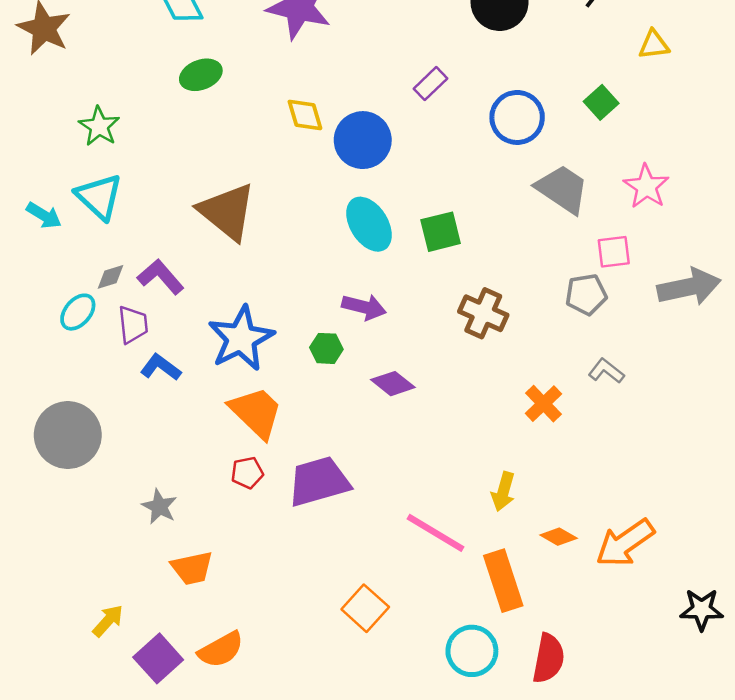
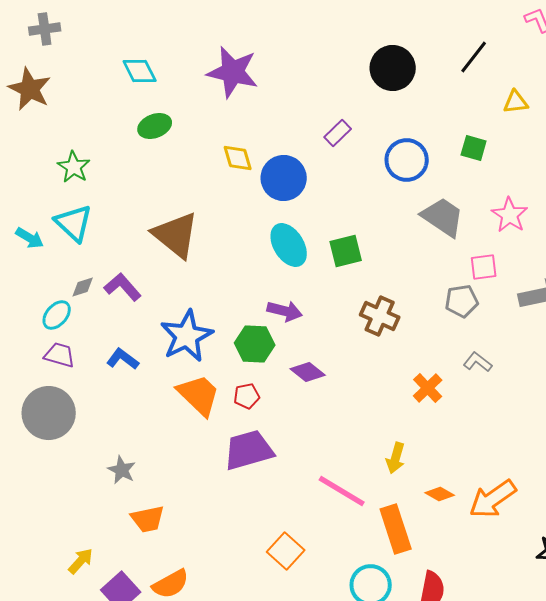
green square: (601, 102) -> (474, 148), turned -32
purple trapezoid: (133, 325) -> (60, 355), moved, turned -68
green hexagon: (326, 348) -> (255, 344), size x1.5
red pentagon: (247, 473) -> (247, 396), moved

